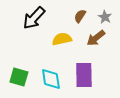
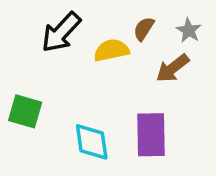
yellow semicircle: (62, 39) -> (111, 50), moved
green square: (19, 77) -> (25, 111), moved

